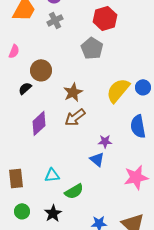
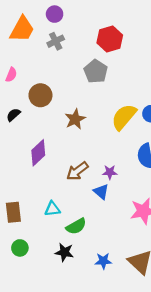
black semicircle: (25, 88) -> (13, 115), moved
brown arrow: (75, 117) -> (77, 171), moved
black star: (53, 213) -> (64, 252), moved, turned -30

